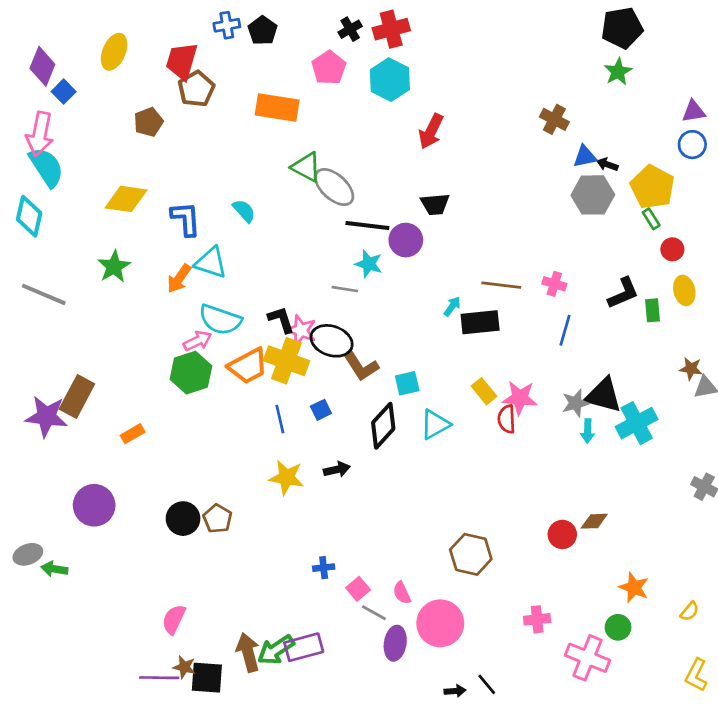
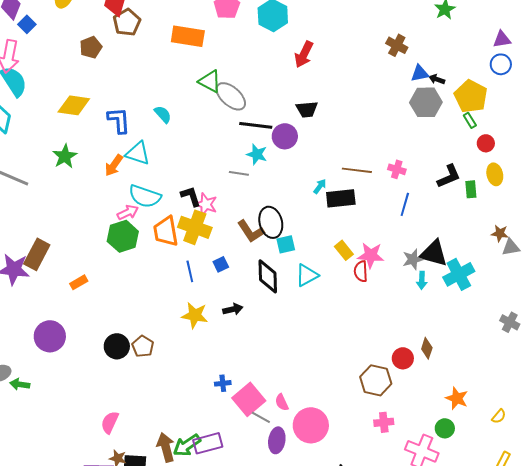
black ellipse: (332, 341) -> (271, 222), moved, turned 56
orange trapezoid: (248, 366) -> (166, 231), turned 108
black diamond: (383, 426) -> (268, 276), turned -44
brown diamond: (594, 521) -> (427, 348), turned -70
brown hexagon: (471, 554) -> (376, 380), moved
pink square: (358, 589) -> (249, 399), size x1.8

